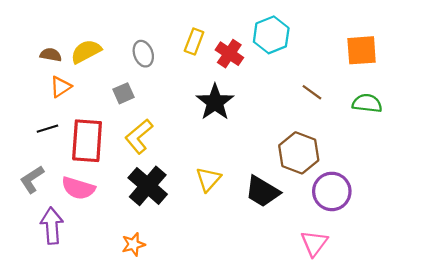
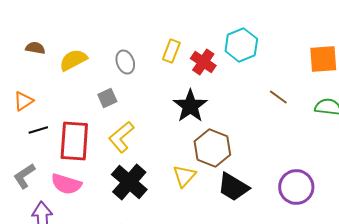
brown semicircle: (51, 55) -> (35, 48), moved
orange triangle: (61, 87) -> (23, 101), moved
brown hexagon: (299, 153) -> (212, 148), moved

